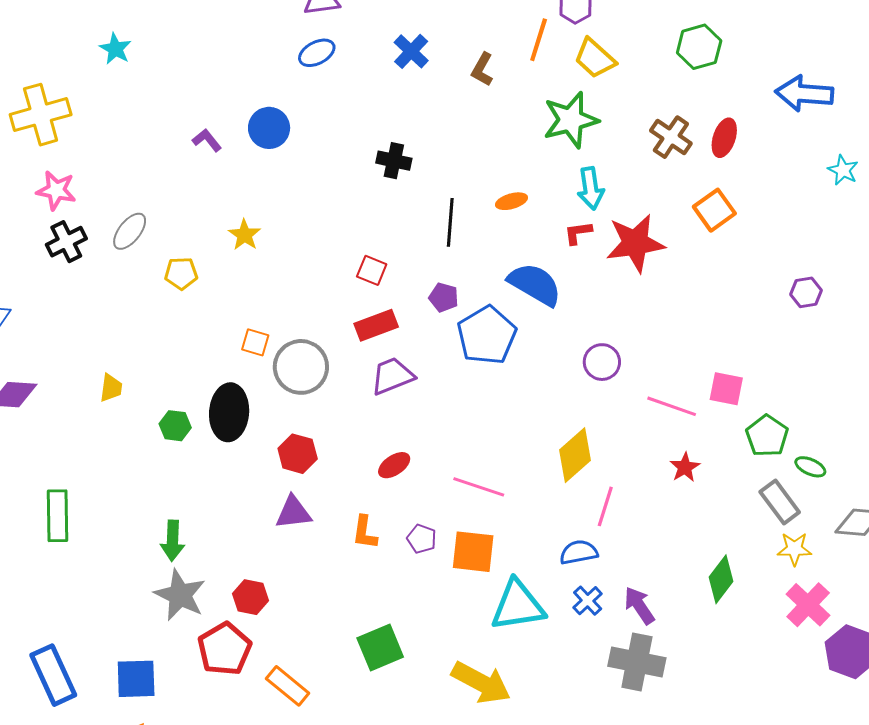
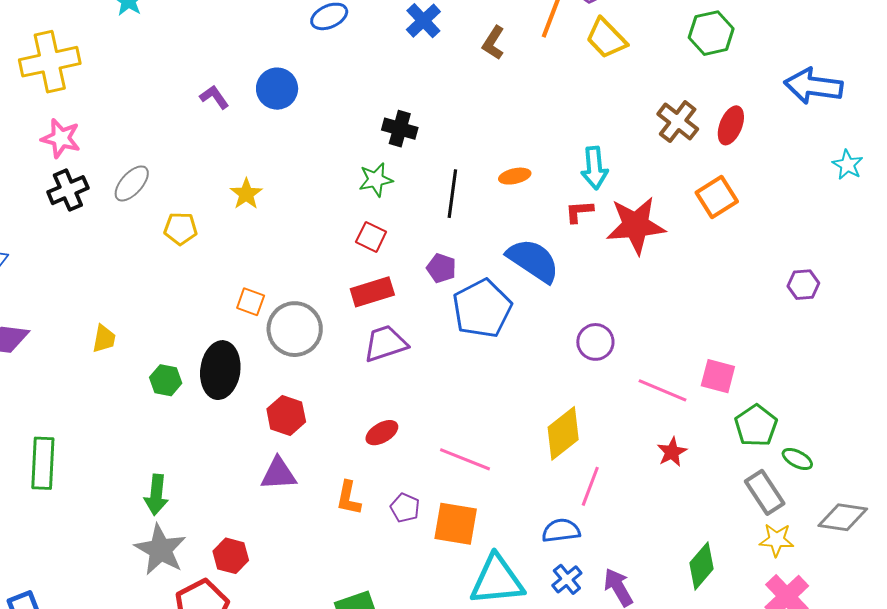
green star: (571, 120) -> (376, 180), moved, size x0.6

